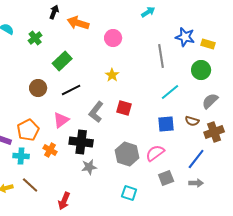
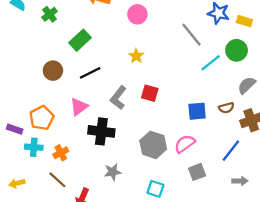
gray line: (161, 56) -> (191, 35), turned -30
cyan line: (170, 92) -> (211, 63), moved
brown semicircle: (192, 121) -> (226, 108), turned -32
orange cross: (50, 150) -> (61, 153), moved, turned 32
gray star: (89, 167) -> (113, 172), moved
gray arrow: (196, 183) -> (240, 181), moved
brown line: (30, 185) -> (57, 180), moved

